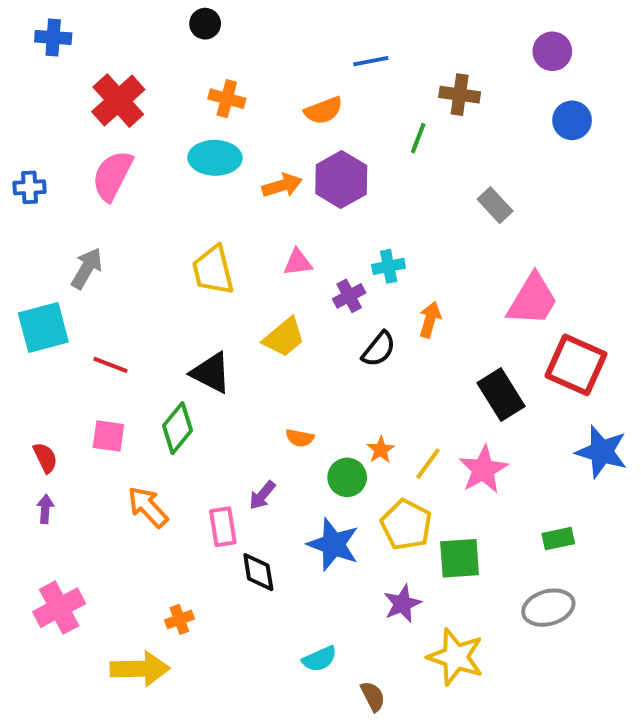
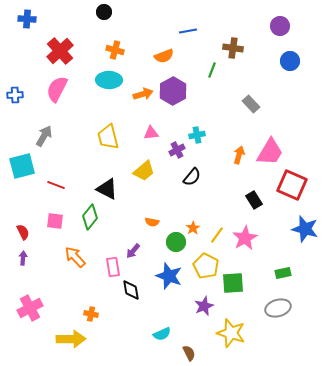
orange arrow: (430, 320) -> (239, 155), moved
black rectangle: (501, 395) -> (254, 200), size x0.7
orange cross: (179, 619) -> (91, 314), turned 32

